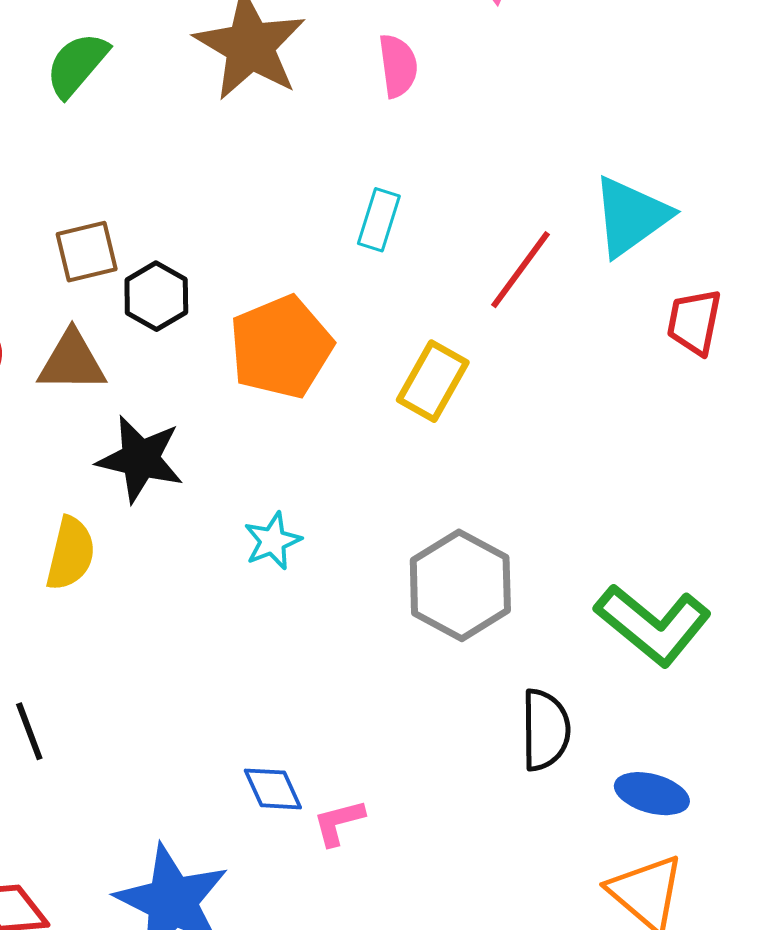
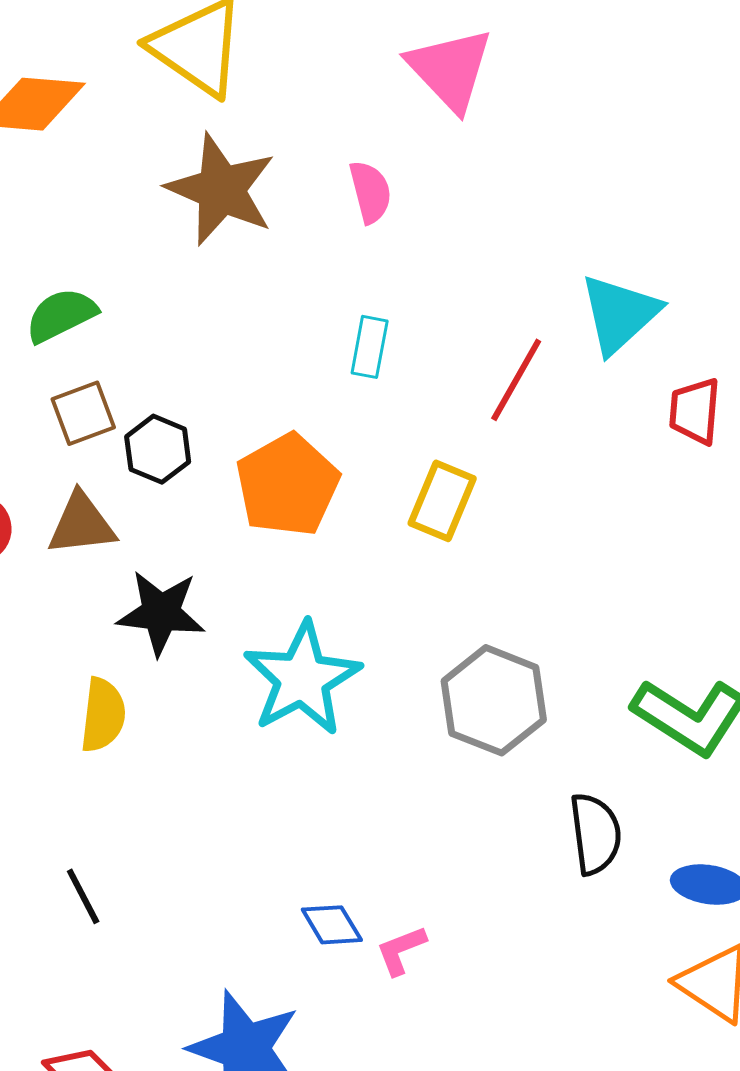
green semicircle: (77, 65) -> (61, 315), moved, turned 30
cyan star: (273, 541) -> (302, 679), size x2.0

